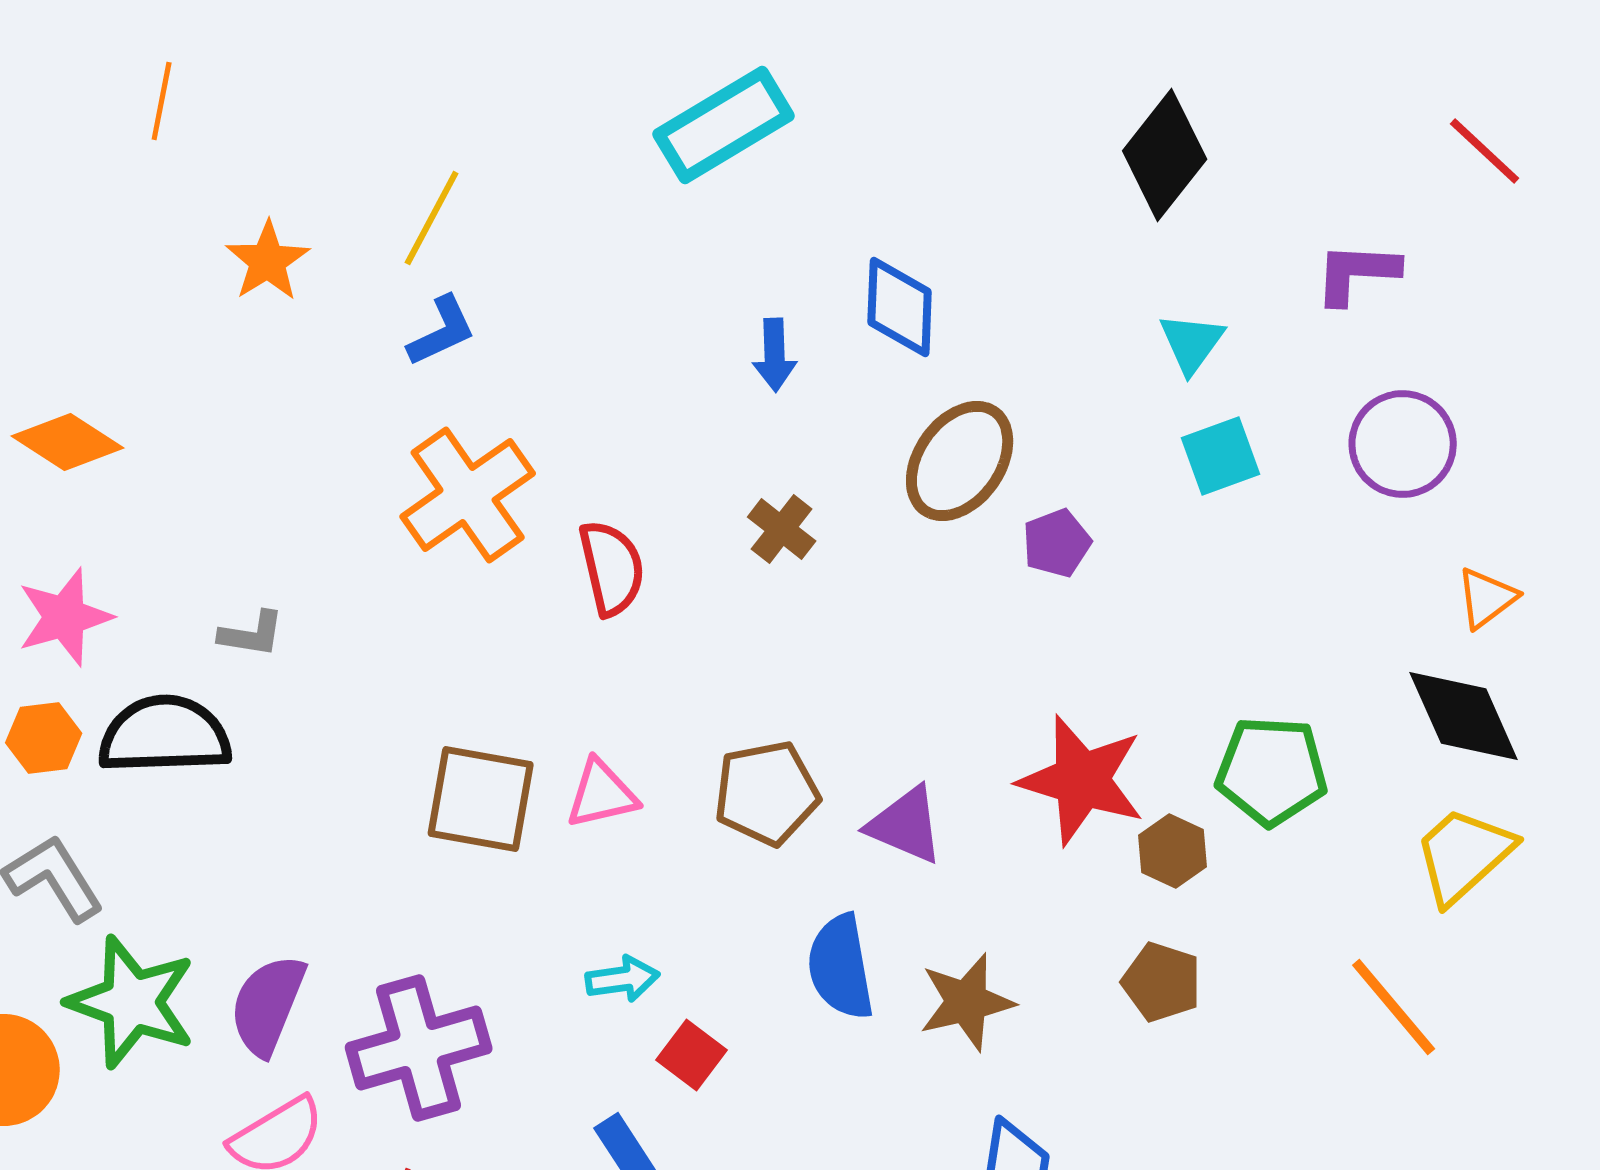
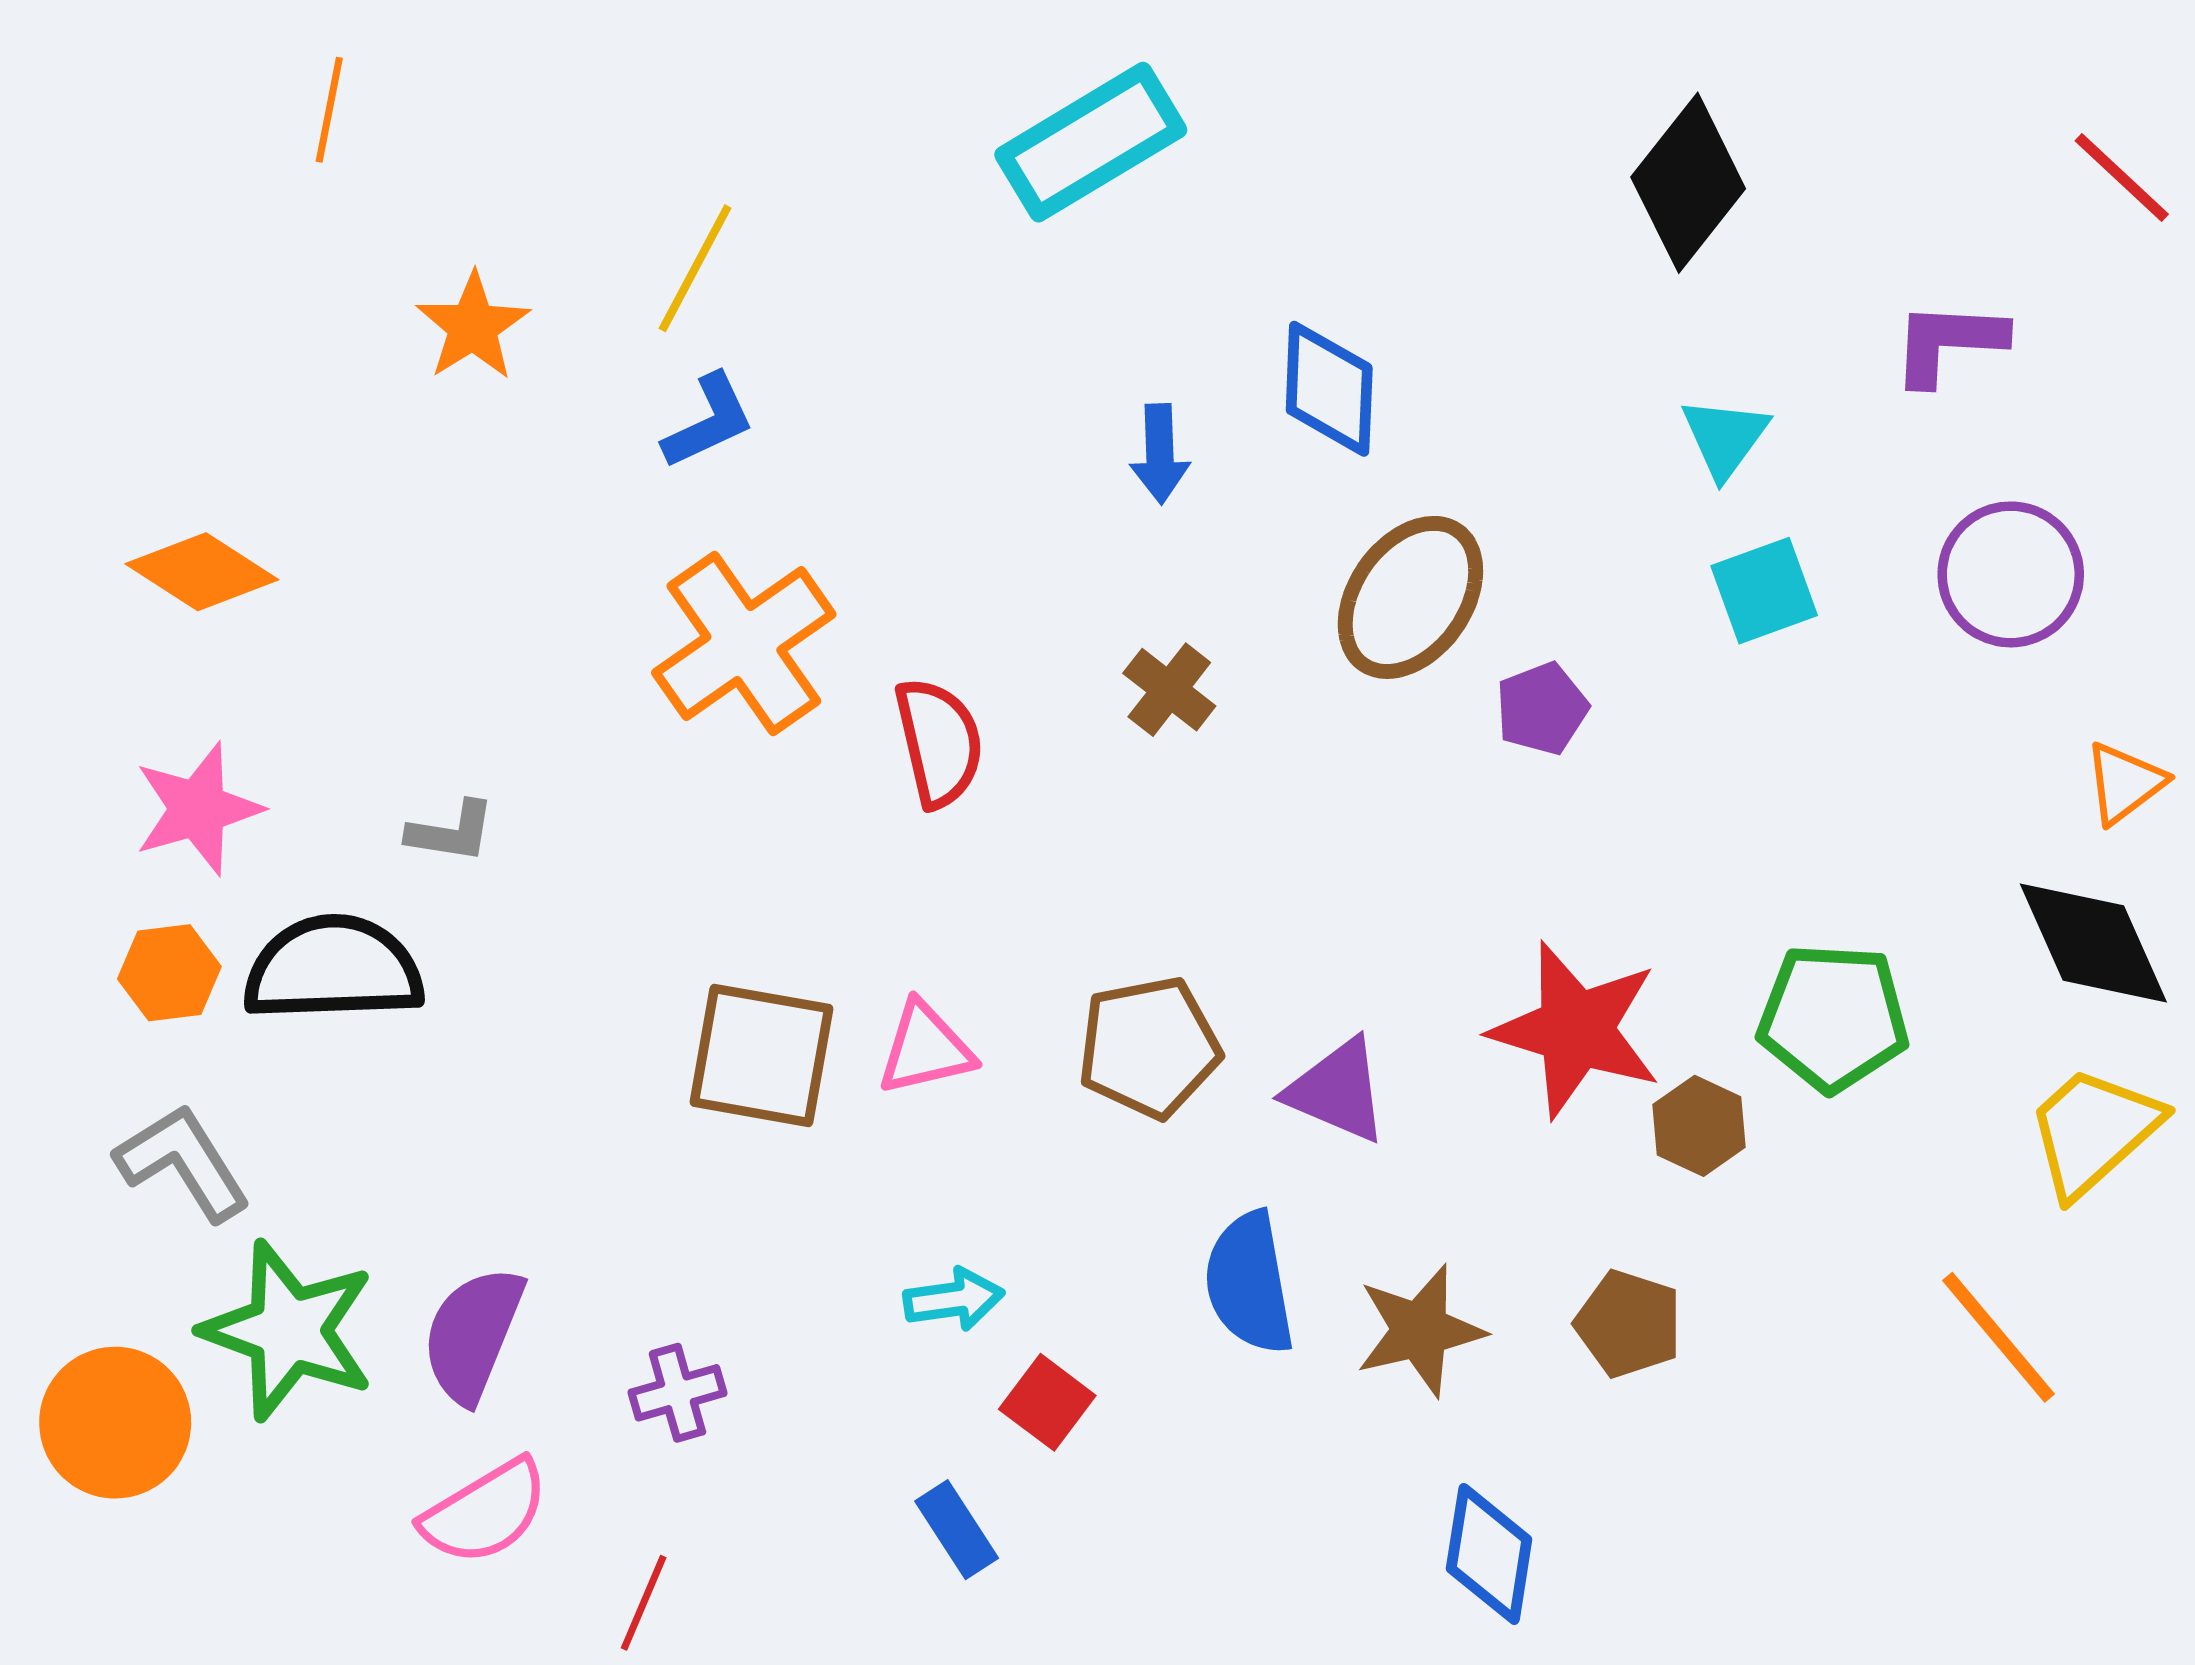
brown pentagon: (1162, 982) -> (1629, 1324), moved
purple cross: (419, 1048) -> (677, 1393), size x0.5

